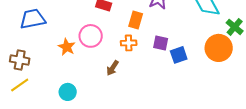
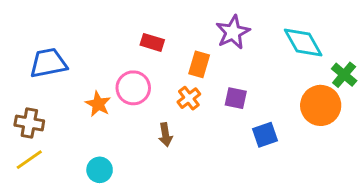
orange cross: (129, 43) -> (189, 98), turned -35
blue square: (179, 55) -> (265, 135), moved
brown arrow: (113, 68) -> (165, 135), turned -42

